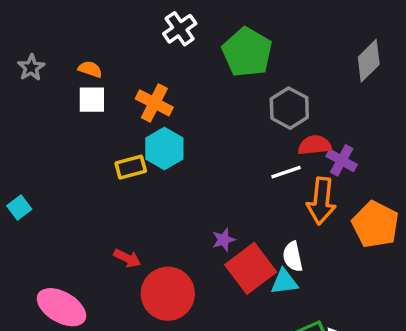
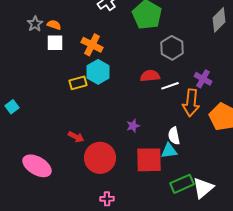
gray star: (31, 68) -> (35, 24), moved
red semicircle: (315, 145) -> (150, 76), moved
red square: (251, 268) -> (149, 160), moved, turned 36

